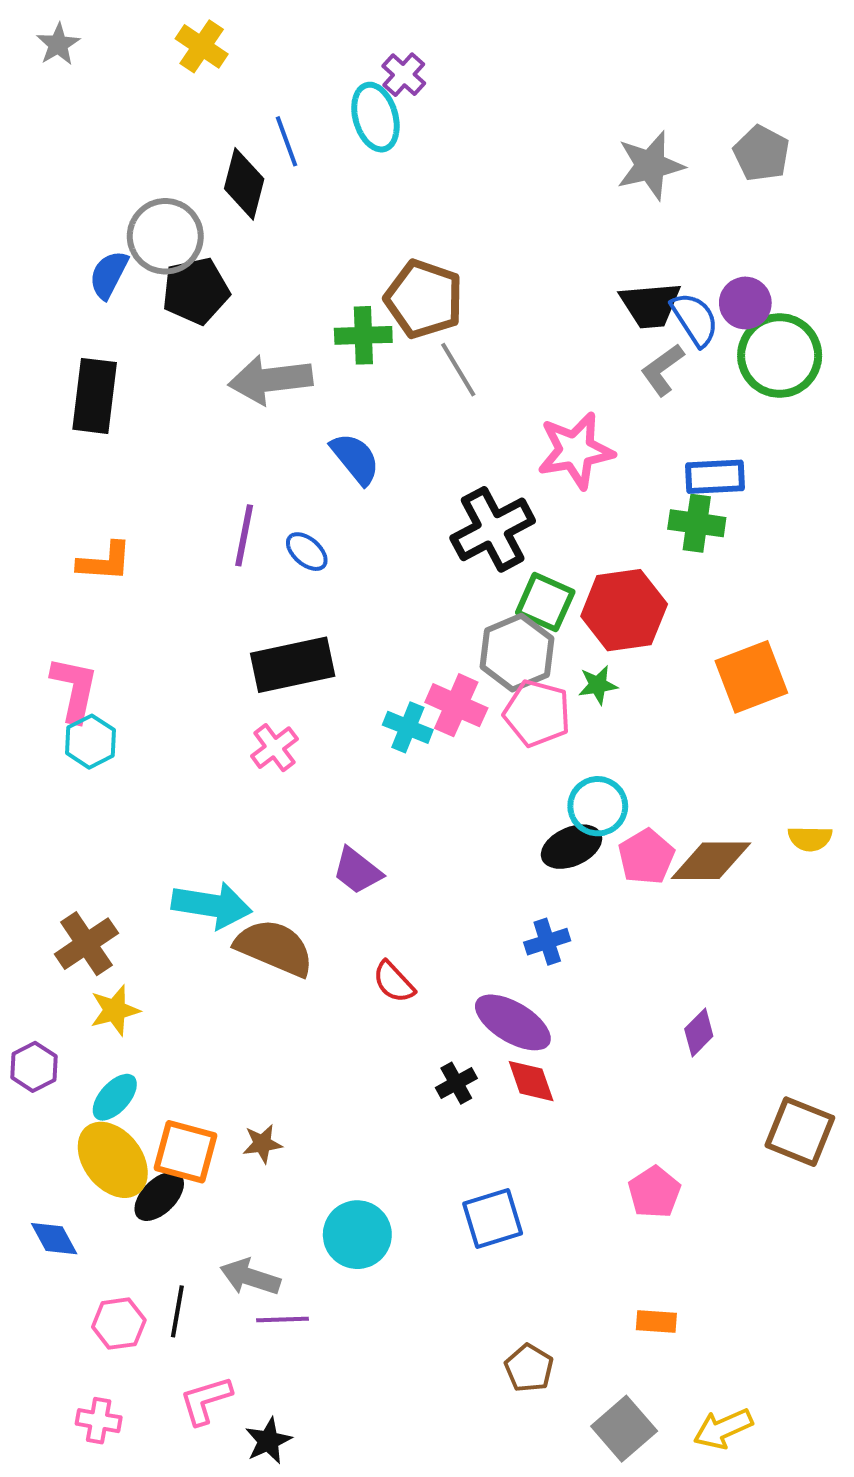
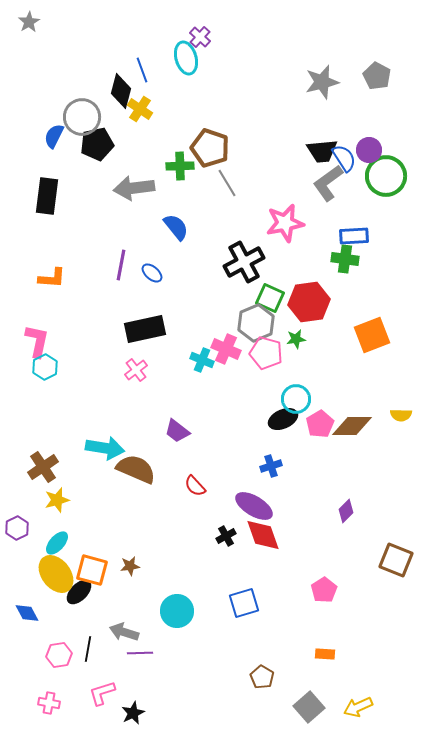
yellow cross: (202, 46) -> (140, 109), moved
gray L-shape: (662, 370) -> (328, 183), size x1.4
red diamond: (531, 1081) -> (263, 535), size x1.4

